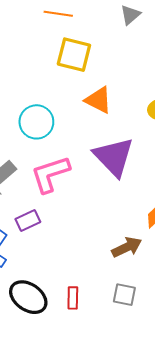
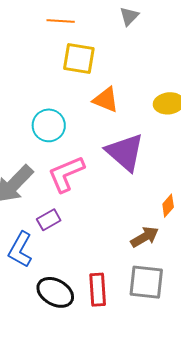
gray square: (124, 295) -> (146, 282), size x1.6
red rectangle: (73, 298) -> (98, 290), size x1.5

